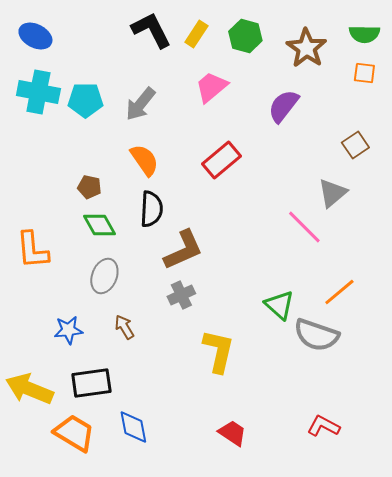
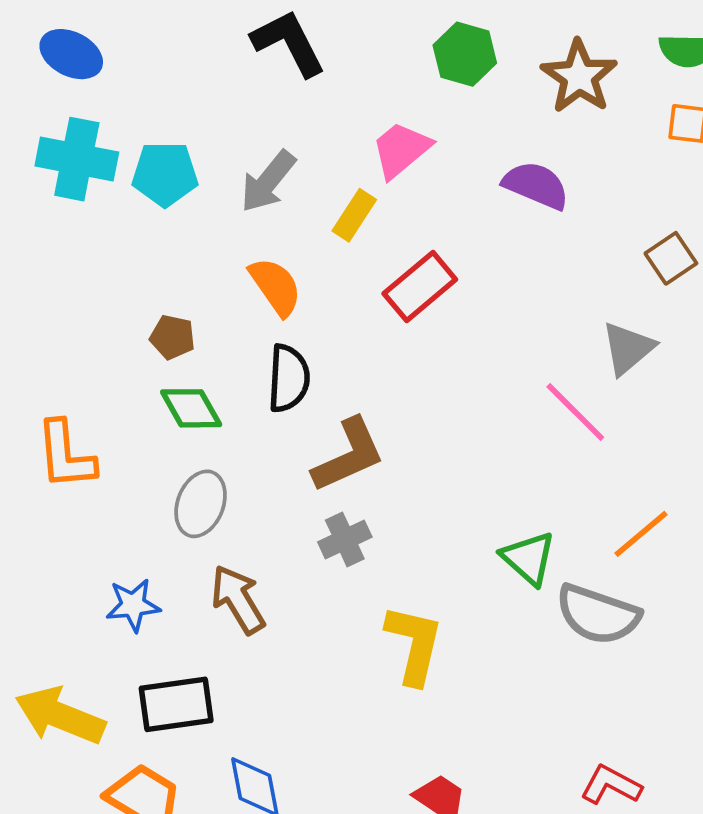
yellow rectangle: (196, 34) -> (354, 215), moved
purple semicircle: (283, 106) -> (536, 185), turned 75
brown arrow: (124, 327) -> (238, 599), size x1.5

